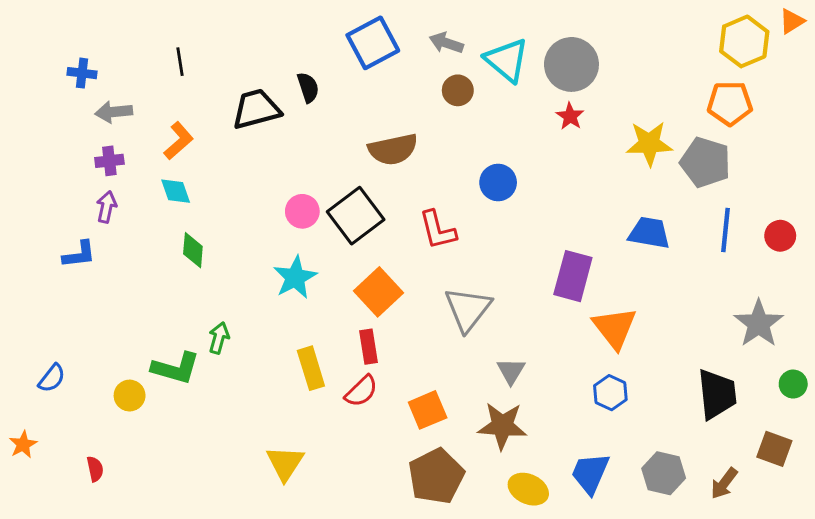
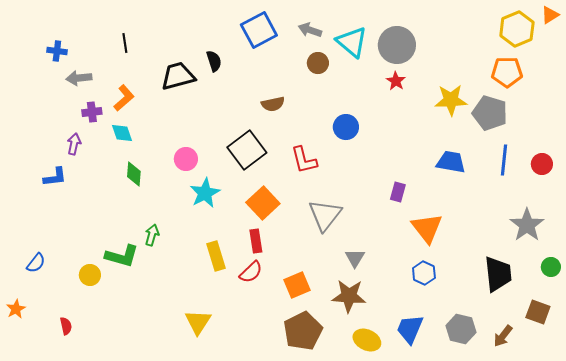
brown semicircle: (393, 149) -> (273, 104), size x0.7
purple cross: (109, 161) -> (92, 112), moved
pink circle: (302, 211) -> (186, 159), moved
purple rectangle: (573, 276) -> (398, 192), size x0.6

